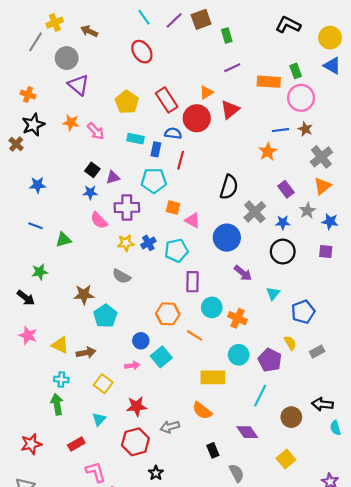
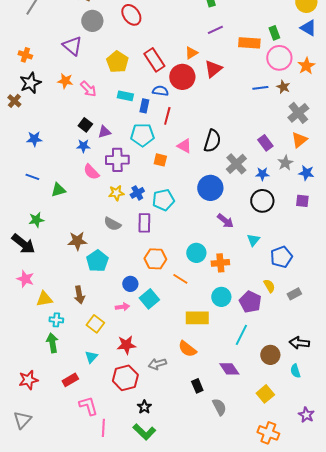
gray circle: (67, 58) -> (92, 21), moved
orange star: (268, 152) -> (306, 66), moved
pink triangle: (192, 220) -> (184, 146), moved
purple rectangle: (192, 282) -> (144, 223), moved
black arrow: (26, 298) -> (23, 244), size x1.4
orange cross: (238, 318) -> (220, 263), turned -30
yellow triangle: (60, 345) -> (44, 299), moved, turned -36
brown arrow: (86, 353) -> (79, 295), turned 90
cyan semicircle: (335, 428) -> (295, 371), moved

